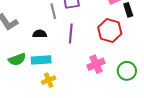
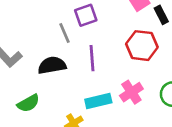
black semicircle: (40, 34) -> (52, 65), size x1.5
cyan rectangle: (41, 60) -> (98, 101), moved

